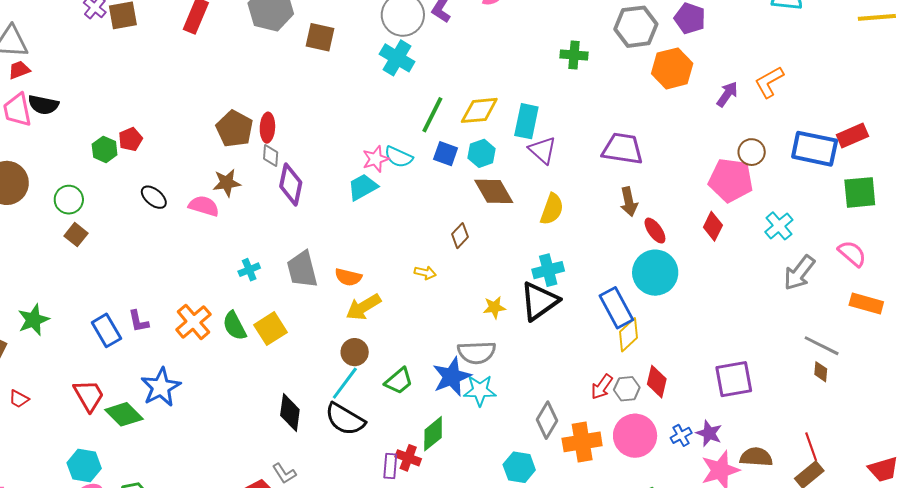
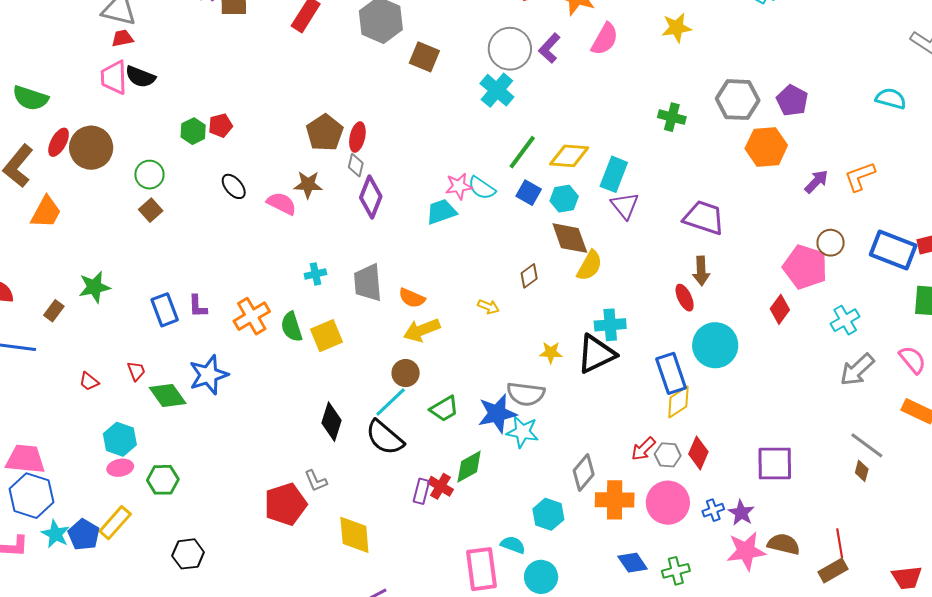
yellow semicircle: (552, 209) -> (590, 266), moved
red ellipse: (655, 231) -> (685, 298), moved
red trapezoid: (89, 396) -> (136, 371), size x0.6
red trapezoid: (19, 399) -> (89, 381), moved

